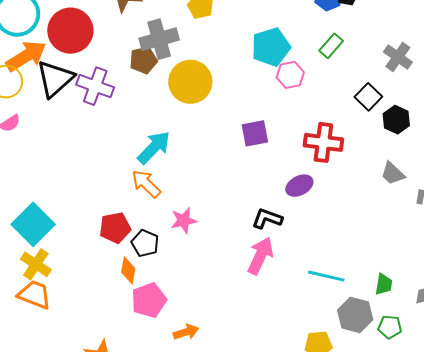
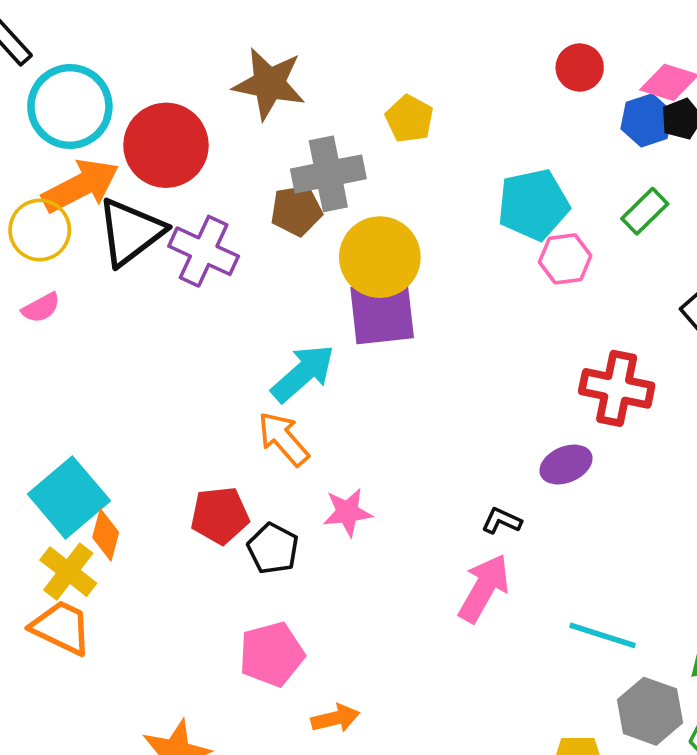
purple square: (255, 133) -> (382, 313), moved, size x1.4
black L-shape: (267, 219) -> (502, 521), size x0.7
orange diamond: (128, 270) -> (106, 535), moved

